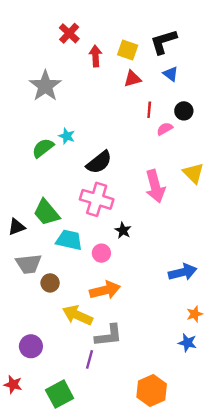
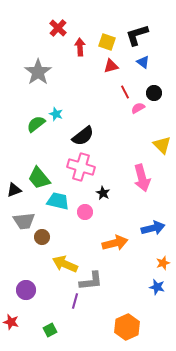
red line: (149, 110) -> (125, 92), turned -32
pink arrow: (155, 186) -> (142, 178), moved
orange arrow: (105, 290) -> (115, 243), moved
green square: (60, 394) -> (50, 330), size x0.6

